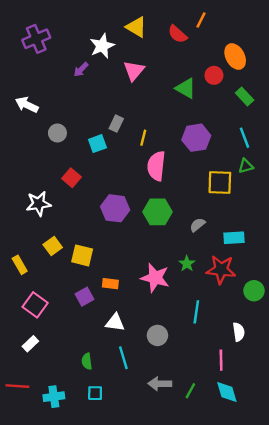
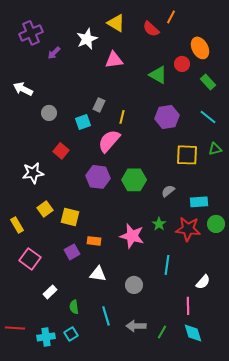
purple arrow: (81, 69) -> (54, 53), moved
pink triangle: (134, 71) -> (114, 60), turned 42
cyan line: (245, 138) -> (208, 117), turned -30
pink semicircle: (156, 166) -> (109, 141), moved, turned 35
green triangle: (246, 166) -> (215, 149), moved
green circle: (254, 291) -> (216, 224), moved
white semicircle: (239, 332) -> (203, 282), turned 49
white rectangle: (30, 344) -> (50, 292), moved
cyan line: (123, 358) -> (106, 316), moved
cyan square: (95, 393) -> (71, 334), moved, turned -32

